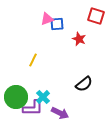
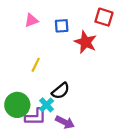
pink triangle: (47, 19) -> (31, 20), moved
red star: (79, 39) -> (86, 42), size x1.5
black semicircle: (84, 84) -> (61, 91), moved

